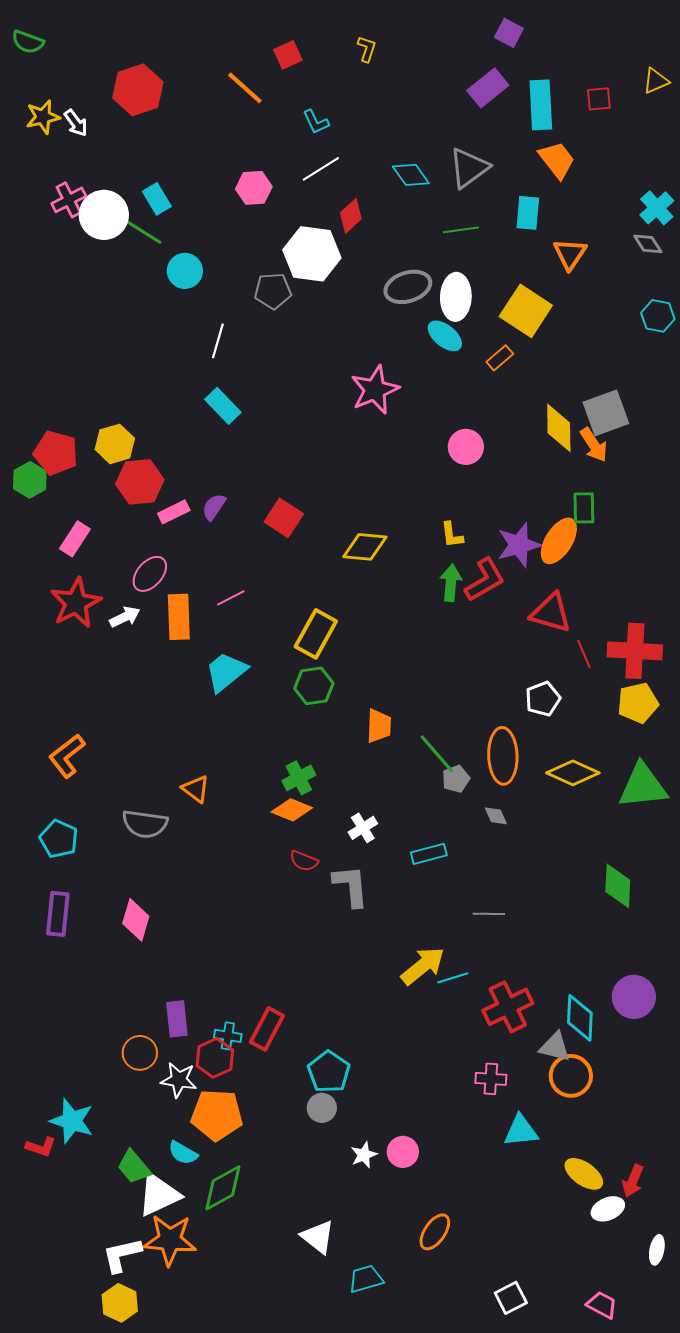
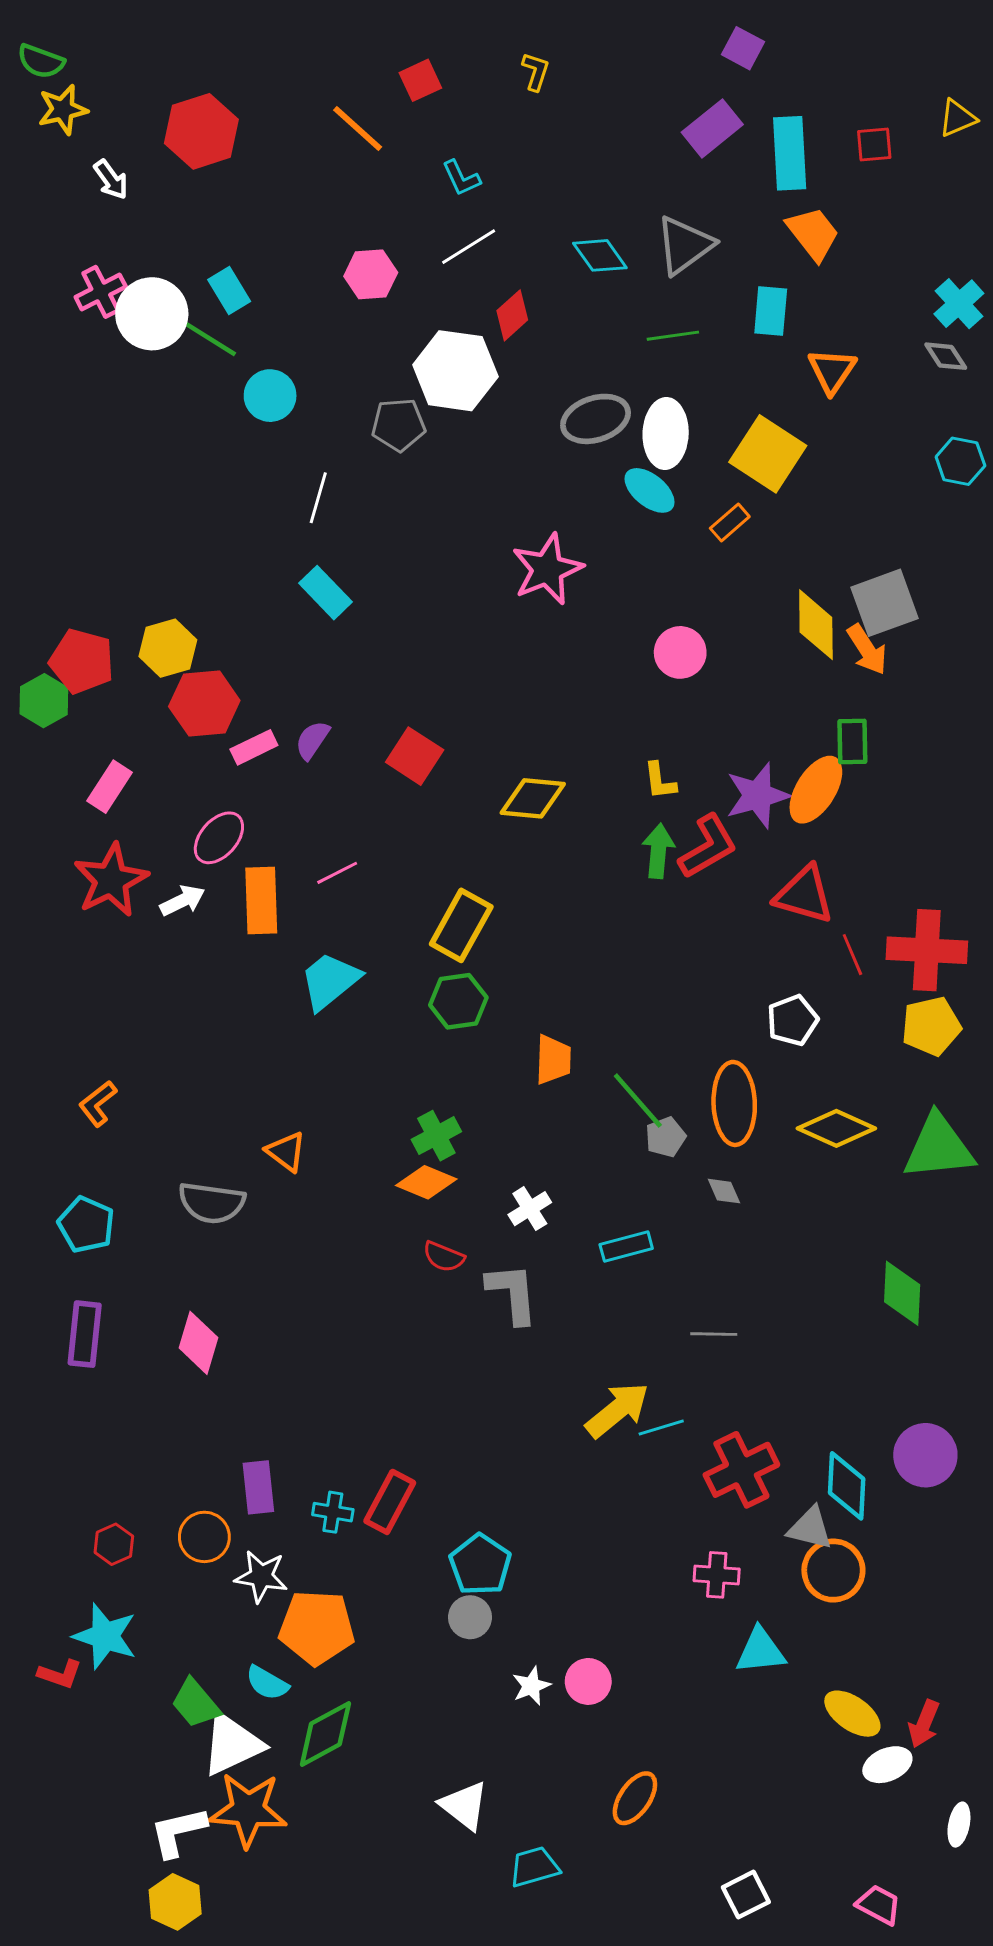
yellow star: (43, 117) -> (63, 109), moved
orange L-shape: (67, 756) -> (98, 1103), size x0.7
red hexagon: (215, 1058) -> (114, 1544), moved, size x0.7

